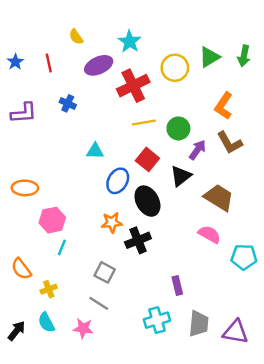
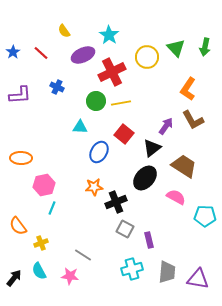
green triangle: (209, 57) -> (176, 48), turned -42
red line: (49, 63) -> (41, 53), turned -35
green circle: (178, 128) -> (96, 101), moved
black ellipse: (147, 201) -> (145, 178), moved, turned 70
gray square: (105, 272) -> (125, 229), moved

